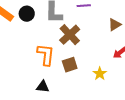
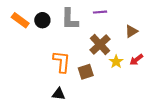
brown cross: (70, 35) -> (100, 44), moved
yellow star: (100, 74) -> (116, 62), moved

